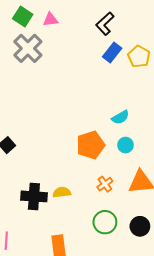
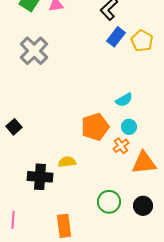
gray cross: (28, 48) -> (34, 51), moved
orange cross: (105, 184) -> (121, 146), moved
yellow semicircle: (62, 192) -> (67, 162), moved

